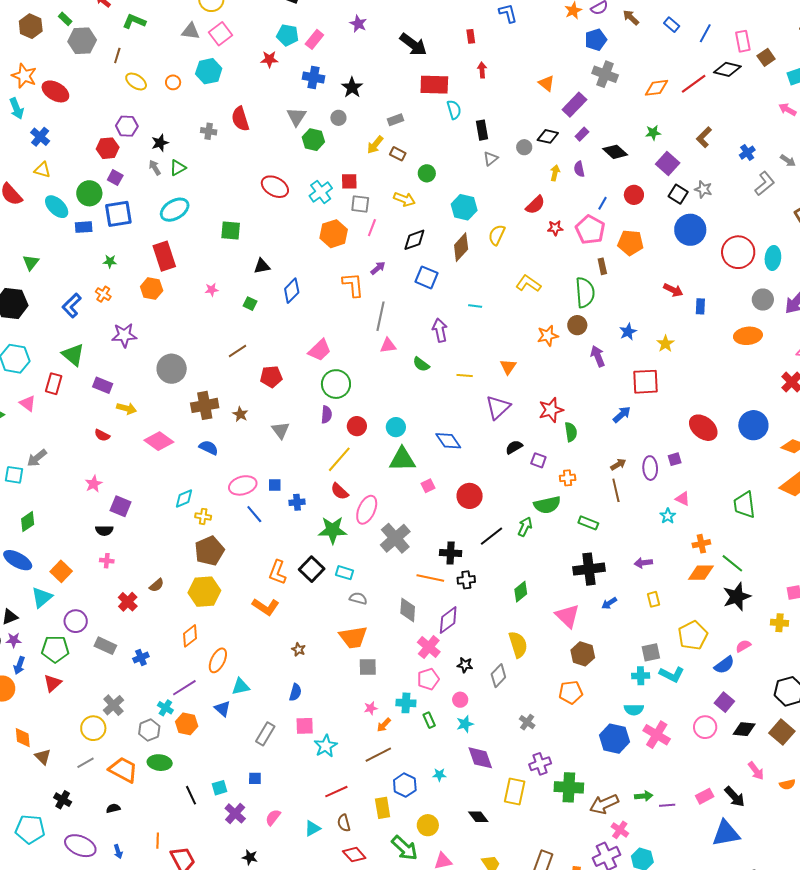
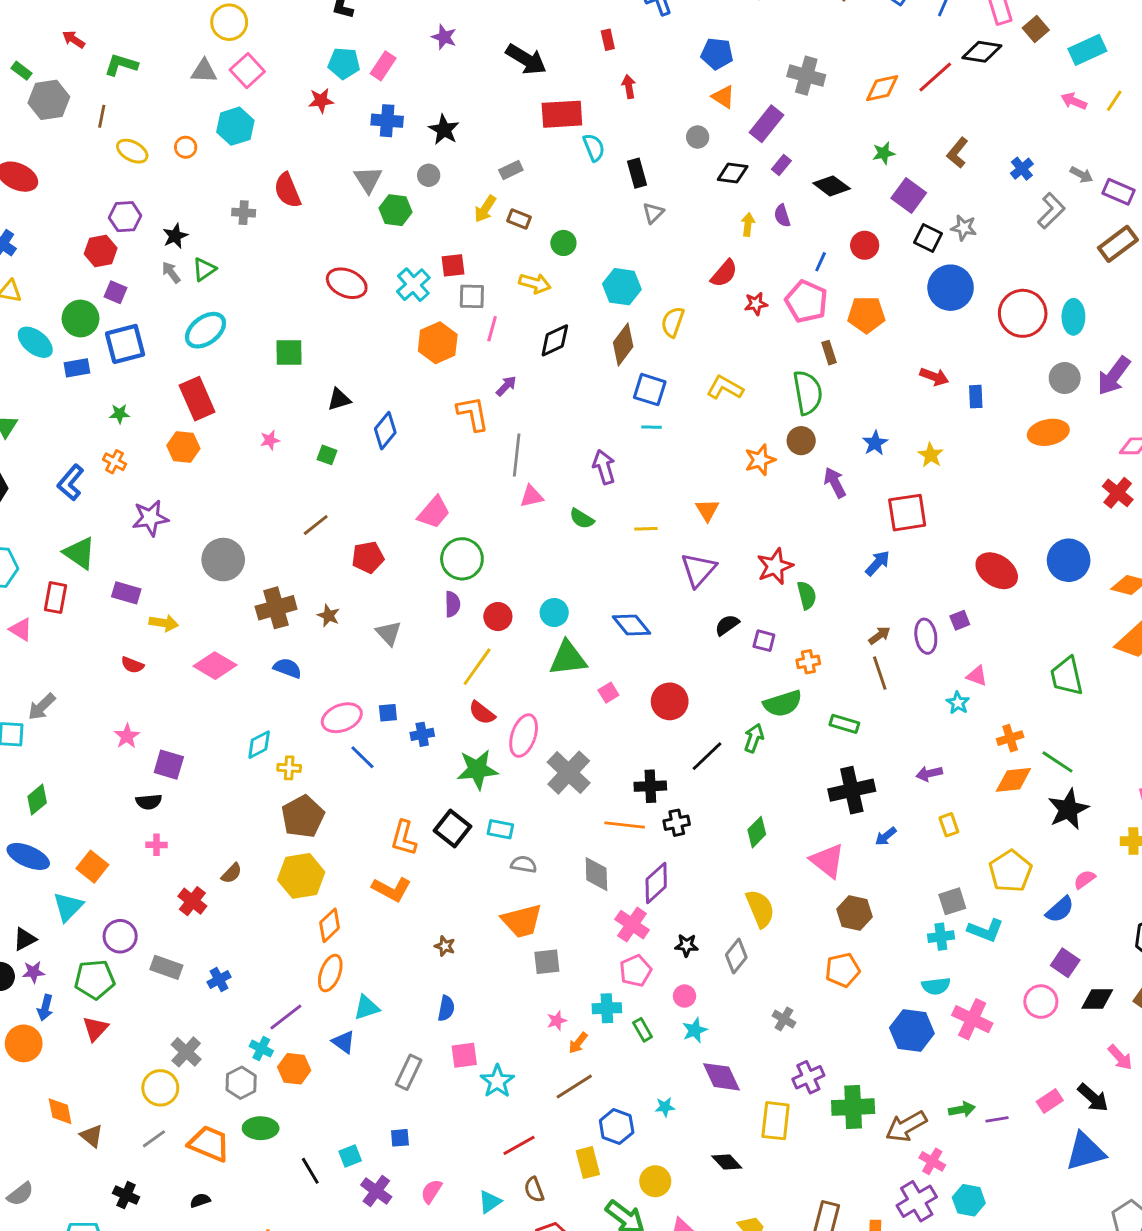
blue pentagon: (596, 40) -> (717, 54), moved, turned 30
gray circle: (524, 147) -> (698, 137), moved
blue square: (427, 277) -> (650, 390), moved
orange diamond: (190, 636) -> (330, 925), moved

